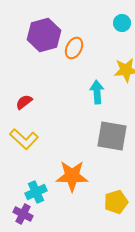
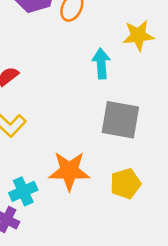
yellow pentagon: (116, 202) -> (125, 184), moved

